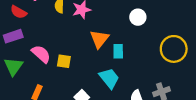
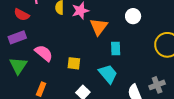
orange triangle: (99, 39) -> (99, 27), moved
yellow square: (64, 61) -> (74, 63), moved

